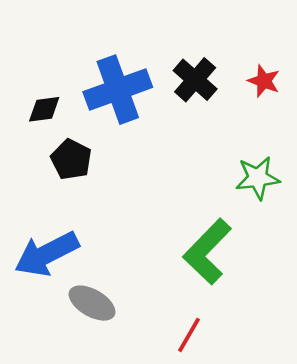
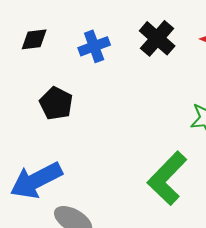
blue cross: (118, 90) -> (94, 46), size x0.6
black diamond: (44, 109) -> (34, 39), moved

